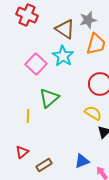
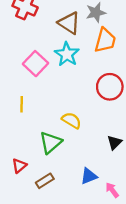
green triangle: (49, 98) -> (51, 142), moved
yellow semicircle: (93, 113) -> (71, 120), moved
yellow line: (28, 116) -> (22, 104), moved

